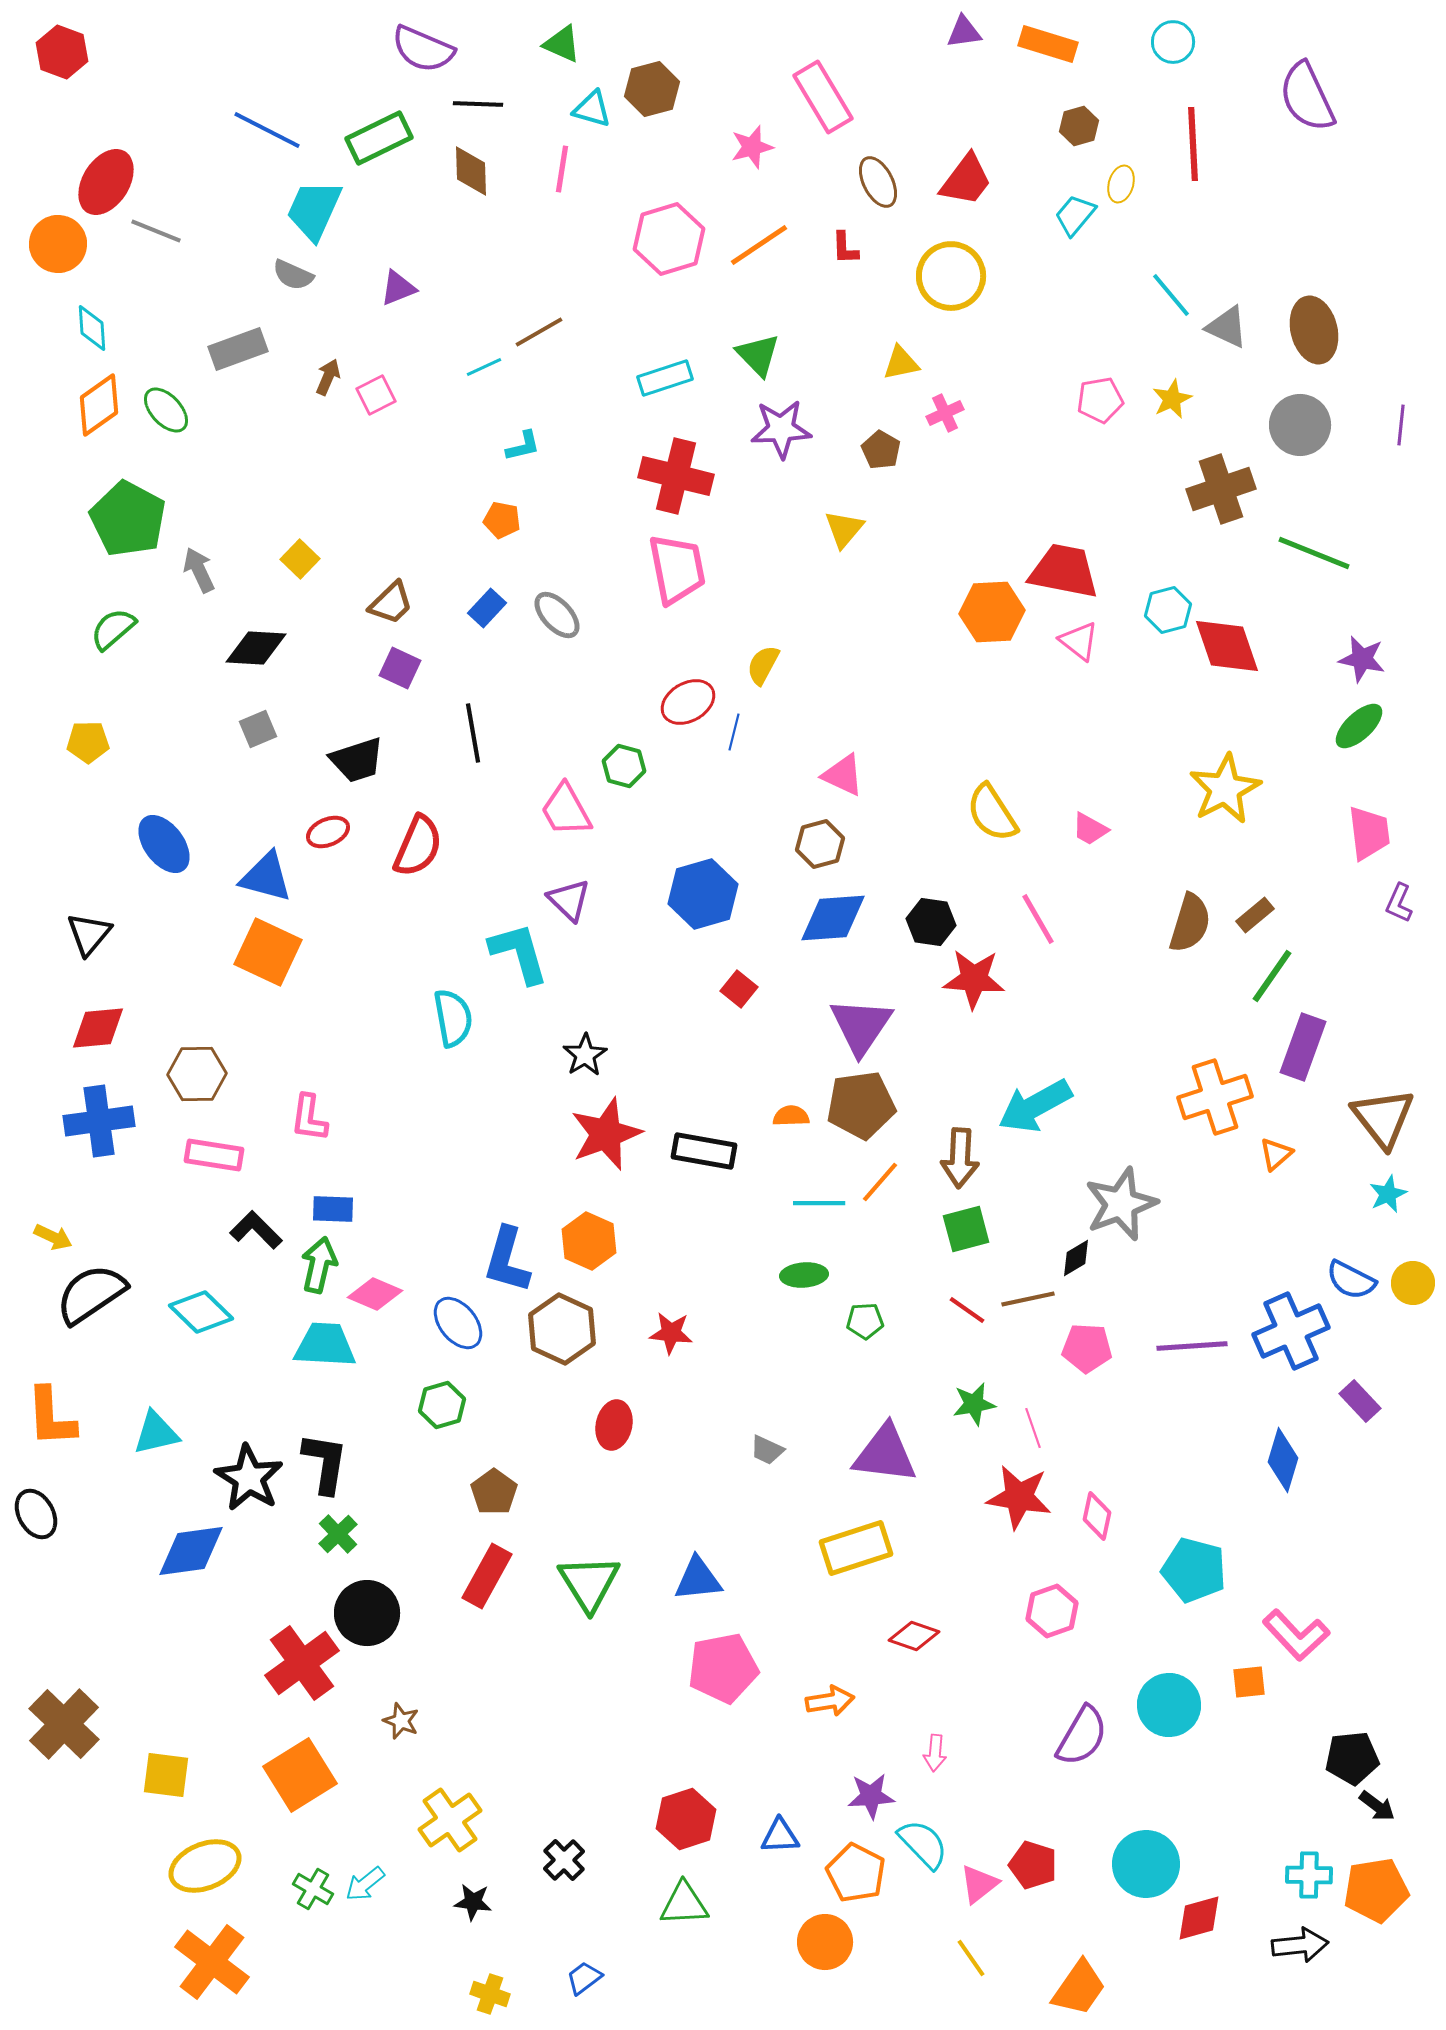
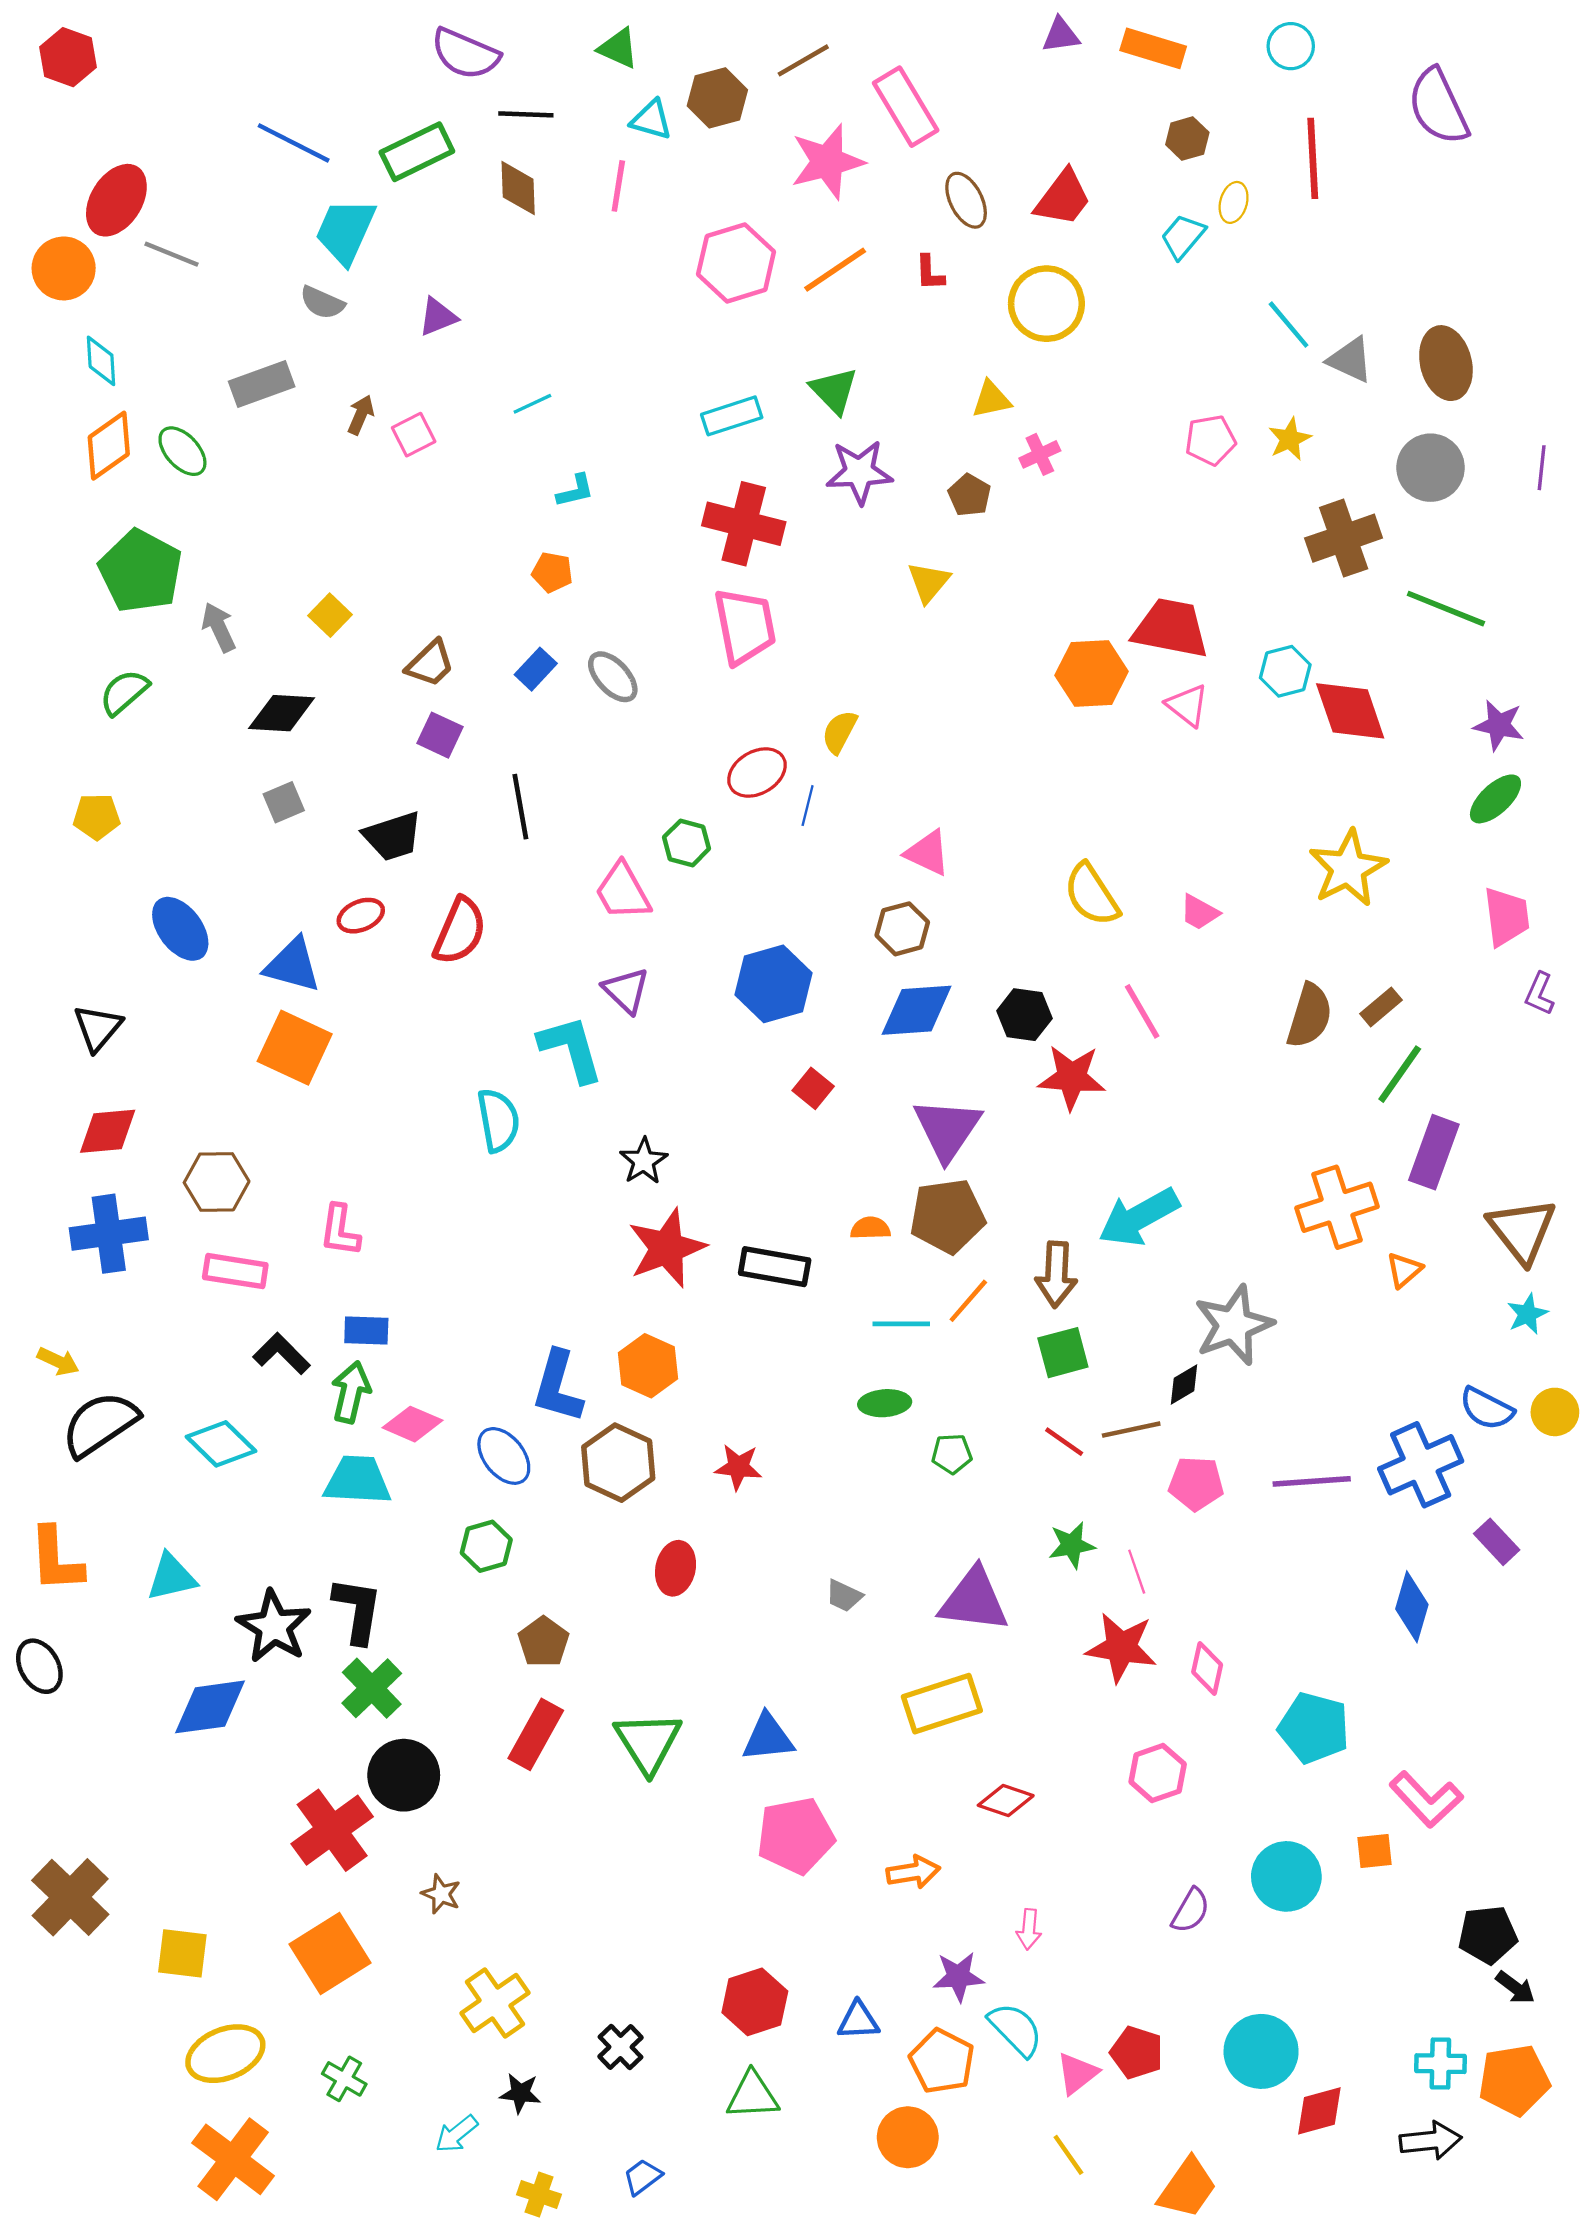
pink star: (752, 147) -> (827, 162), size x1.6
brown line: (539, 332) -> (803, 60), moved
green cross: (338, 1534) -> (372, 1688), size x1.4
purple semicircle: (1082, 1736) -> (1191, 1911), size x0.7
cyan arrow: (365, 1884) -> (457, 2134), moved

